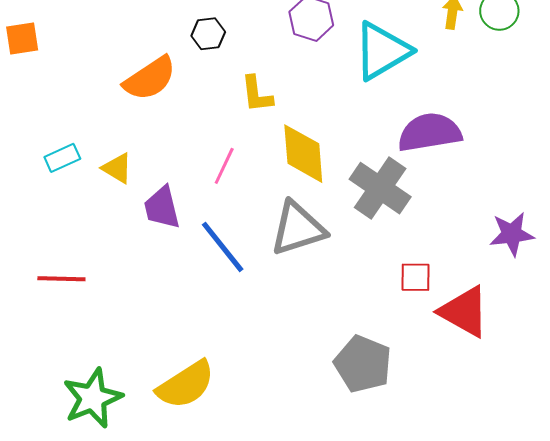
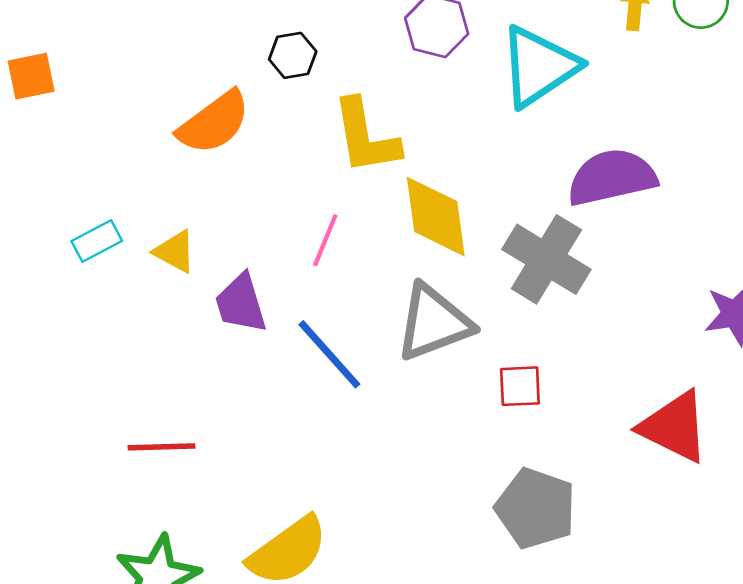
yellow L-shape: (257, 94) -> (366, 137), size x1.5
red square: (415, 277) -> (520, 386), moved
red line: (61, 279) -> (161, 447), moved

